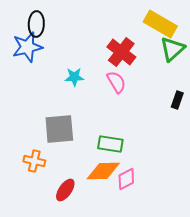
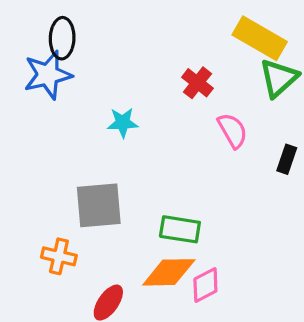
red cross: (121, 52) -> (197, 83), size x0.7
pink semicircle: (116, 82) -> (233, 131), moved

